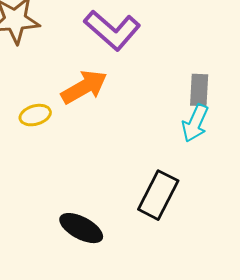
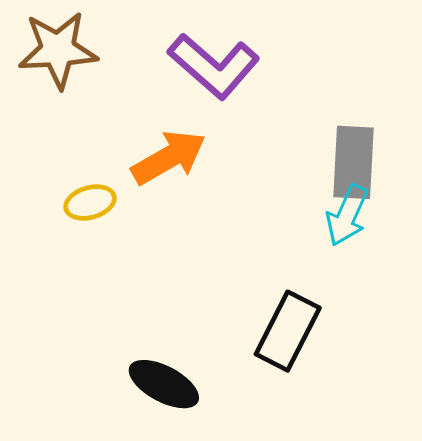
gray rectangle: (199, 90) -> (354, 162), size x1.4

